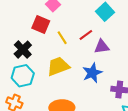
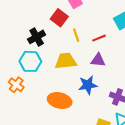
purple triangle: (102, 47) -> (98, 60), moved
blue star: (92, 73) -> (88, 85), moved

